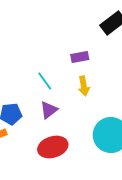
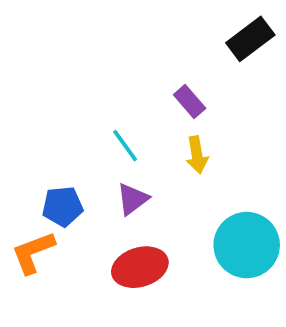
purple rectangle: (80, 57) -> (190, 101), turned 60

